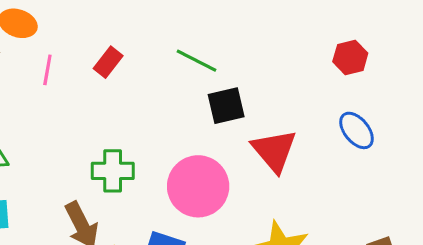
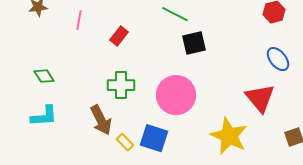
red rectangle: (108, 62) -> (119, 36), moved
red triangle: (274, 151) -> (260, 98), moved

